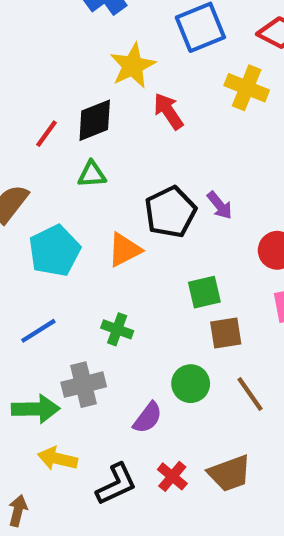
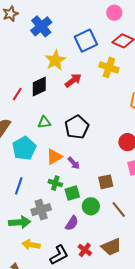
red arrow: (168, 111) -> (73, 80), turned 90
green triangle: (92, 174) -> (44, 122), moved
purple arrow: (220, 205) -> (74, 163), moved
orange triangle: (124, 250) -> (54, 157), moved
green square: (204, 292) -> (72, 193), moved
blue line: (38, 331) -> (19, 186), turned -36

